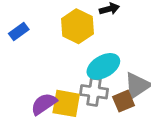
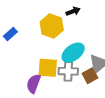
yellow square: (66, 103) -> (48, 68), moved
purple semicircle: (44, 104) -> (34, 84), turned -30

